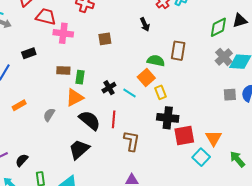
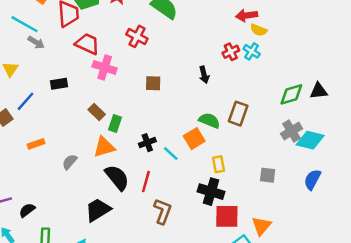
brown rectangle: (63, 70) -> (97, 112), turned 32
yellow rectangle: (161, 92) -> (219, 164), moved
gray square: (230, 95) -> (268, 175), moved

